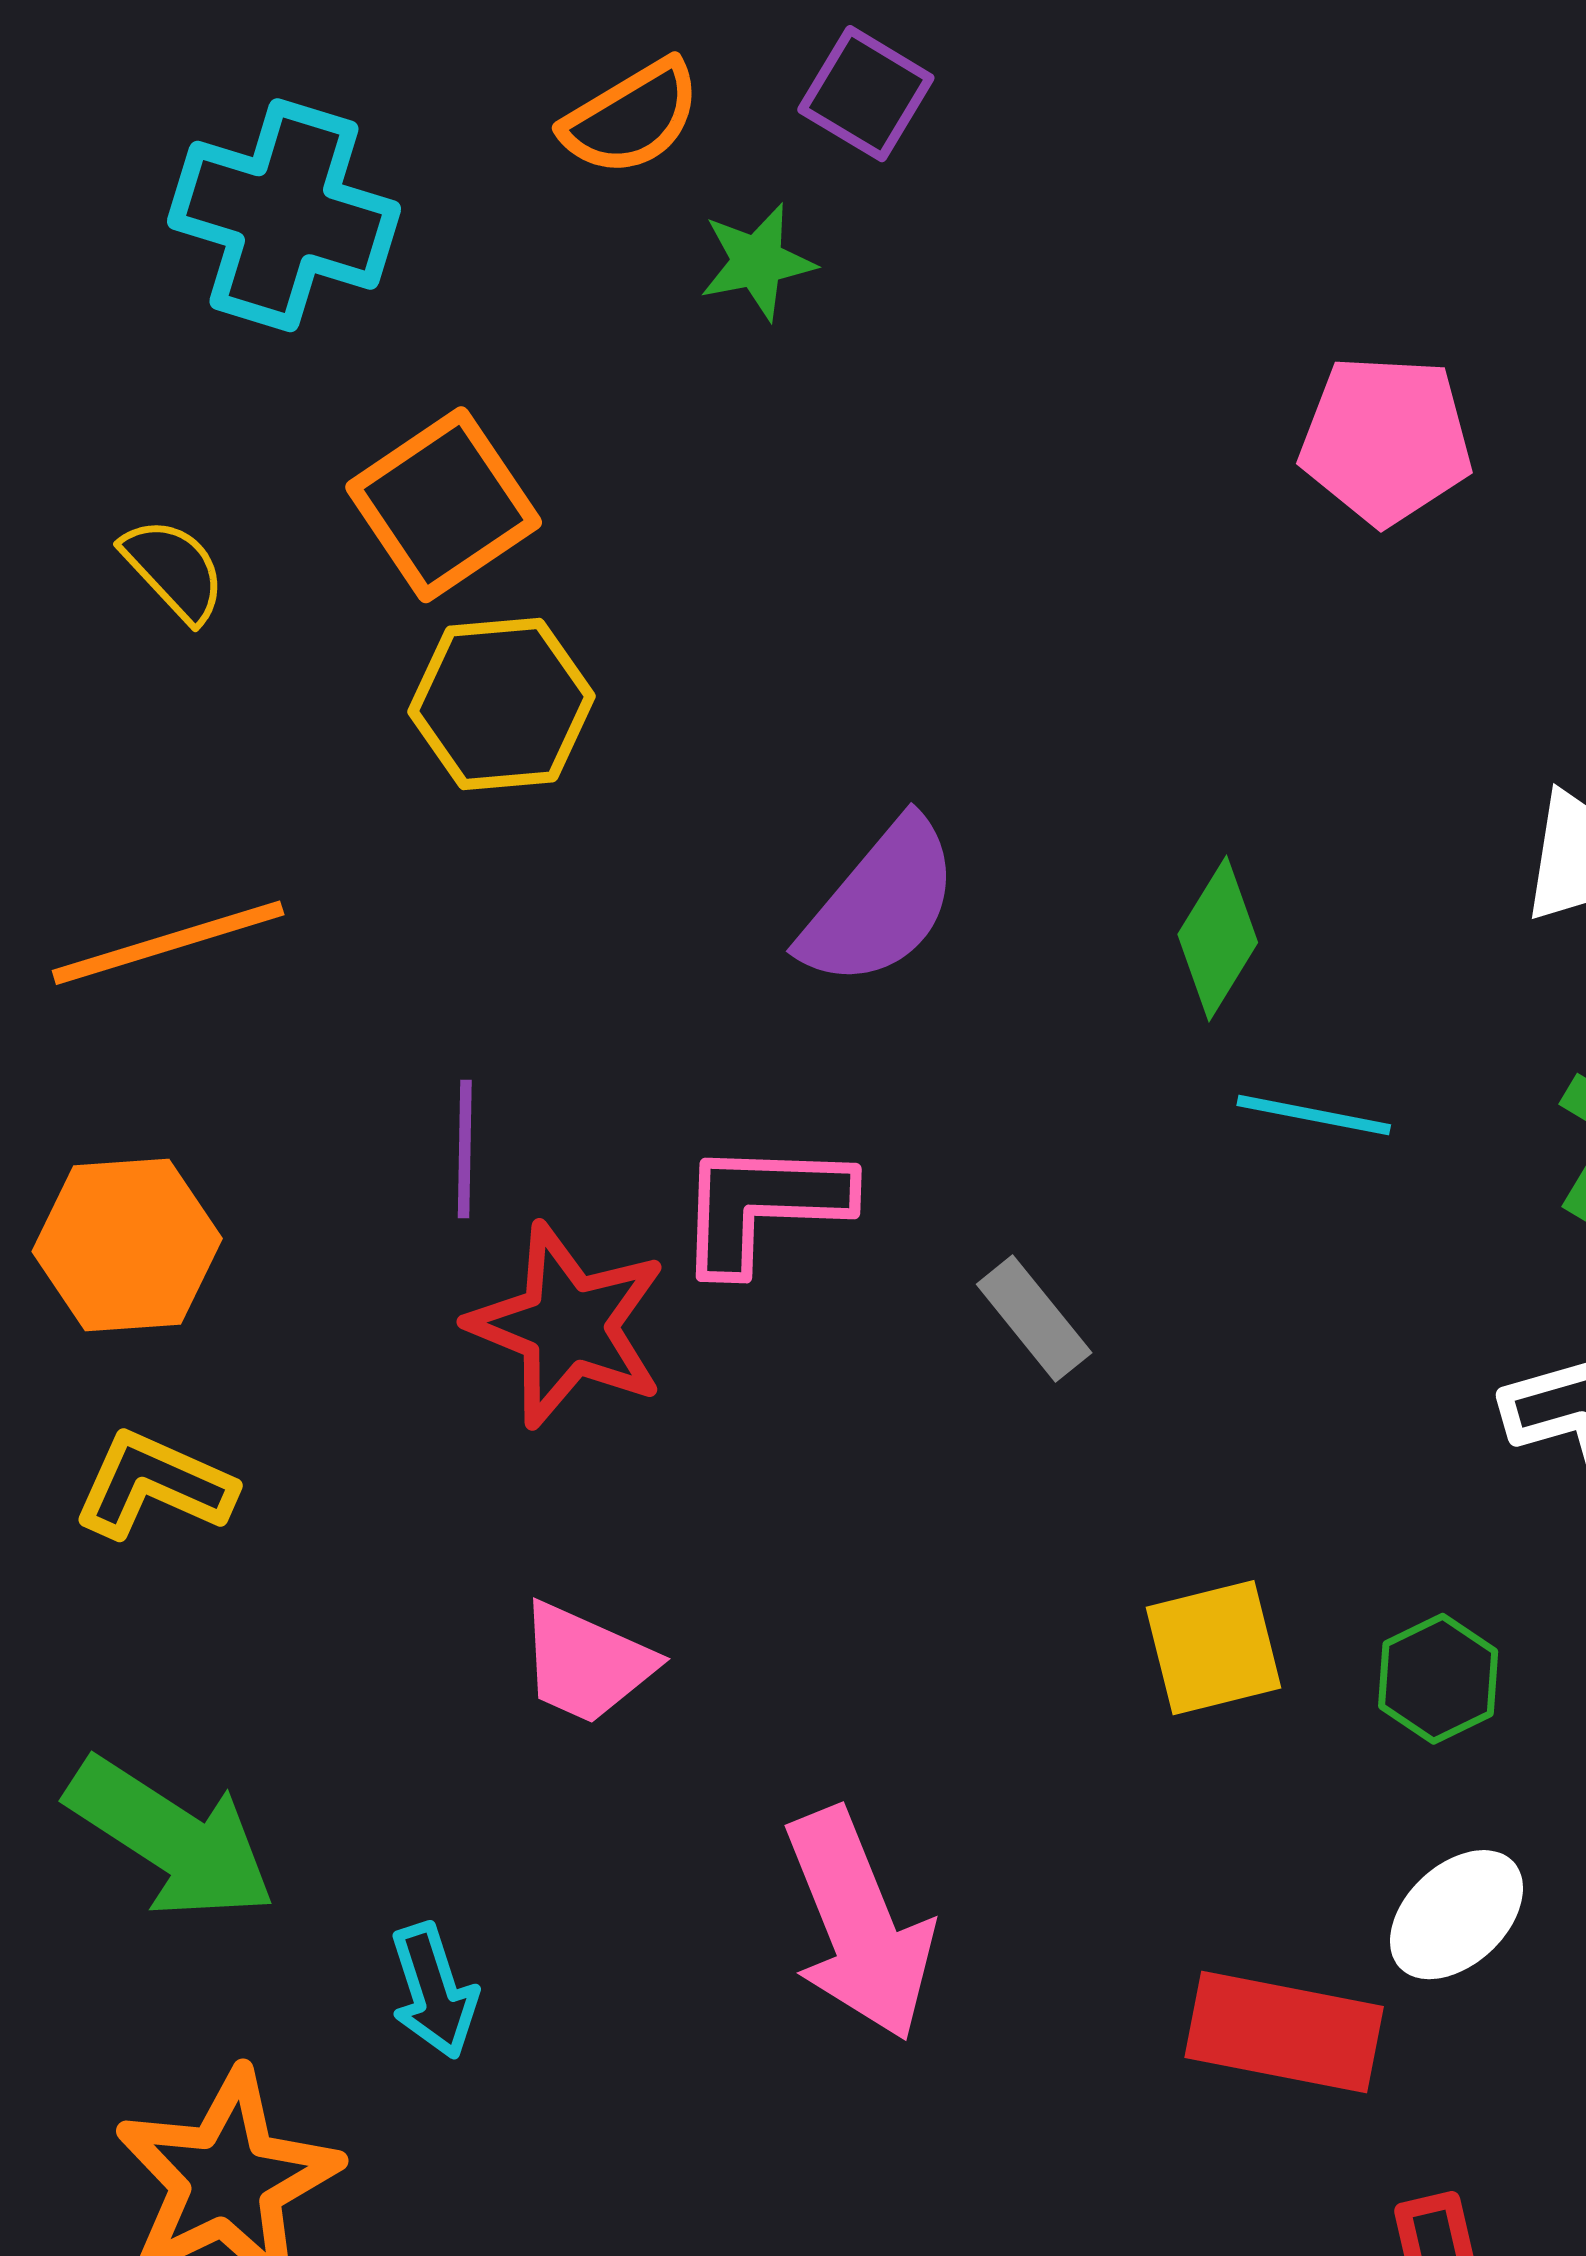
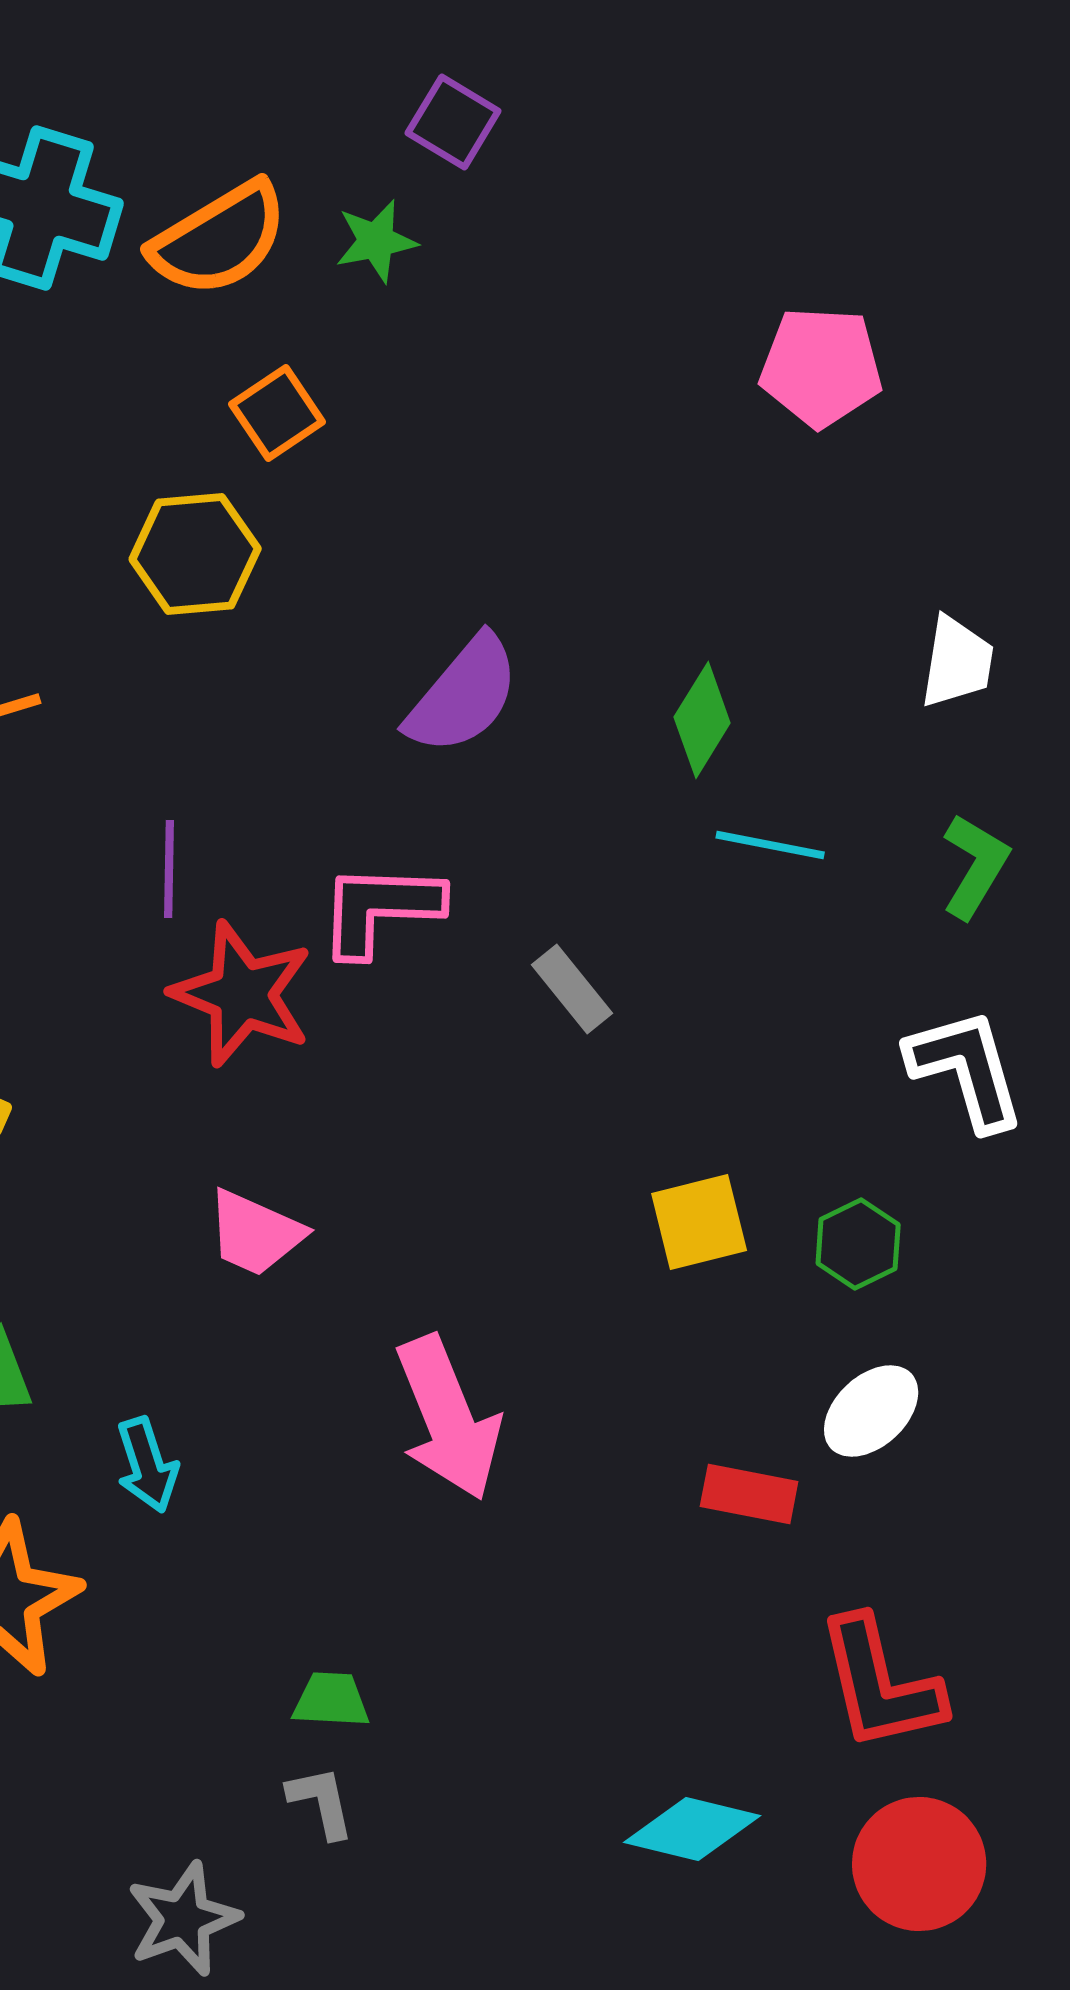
orange semicircle: (631, 118) -> (219, 239), moved, size x1.4
orange square: (444, 505) -> (277, 413), moved, size x0.7
red rectangle: (1284, 2032) -> (749, 1494), size x0.7

